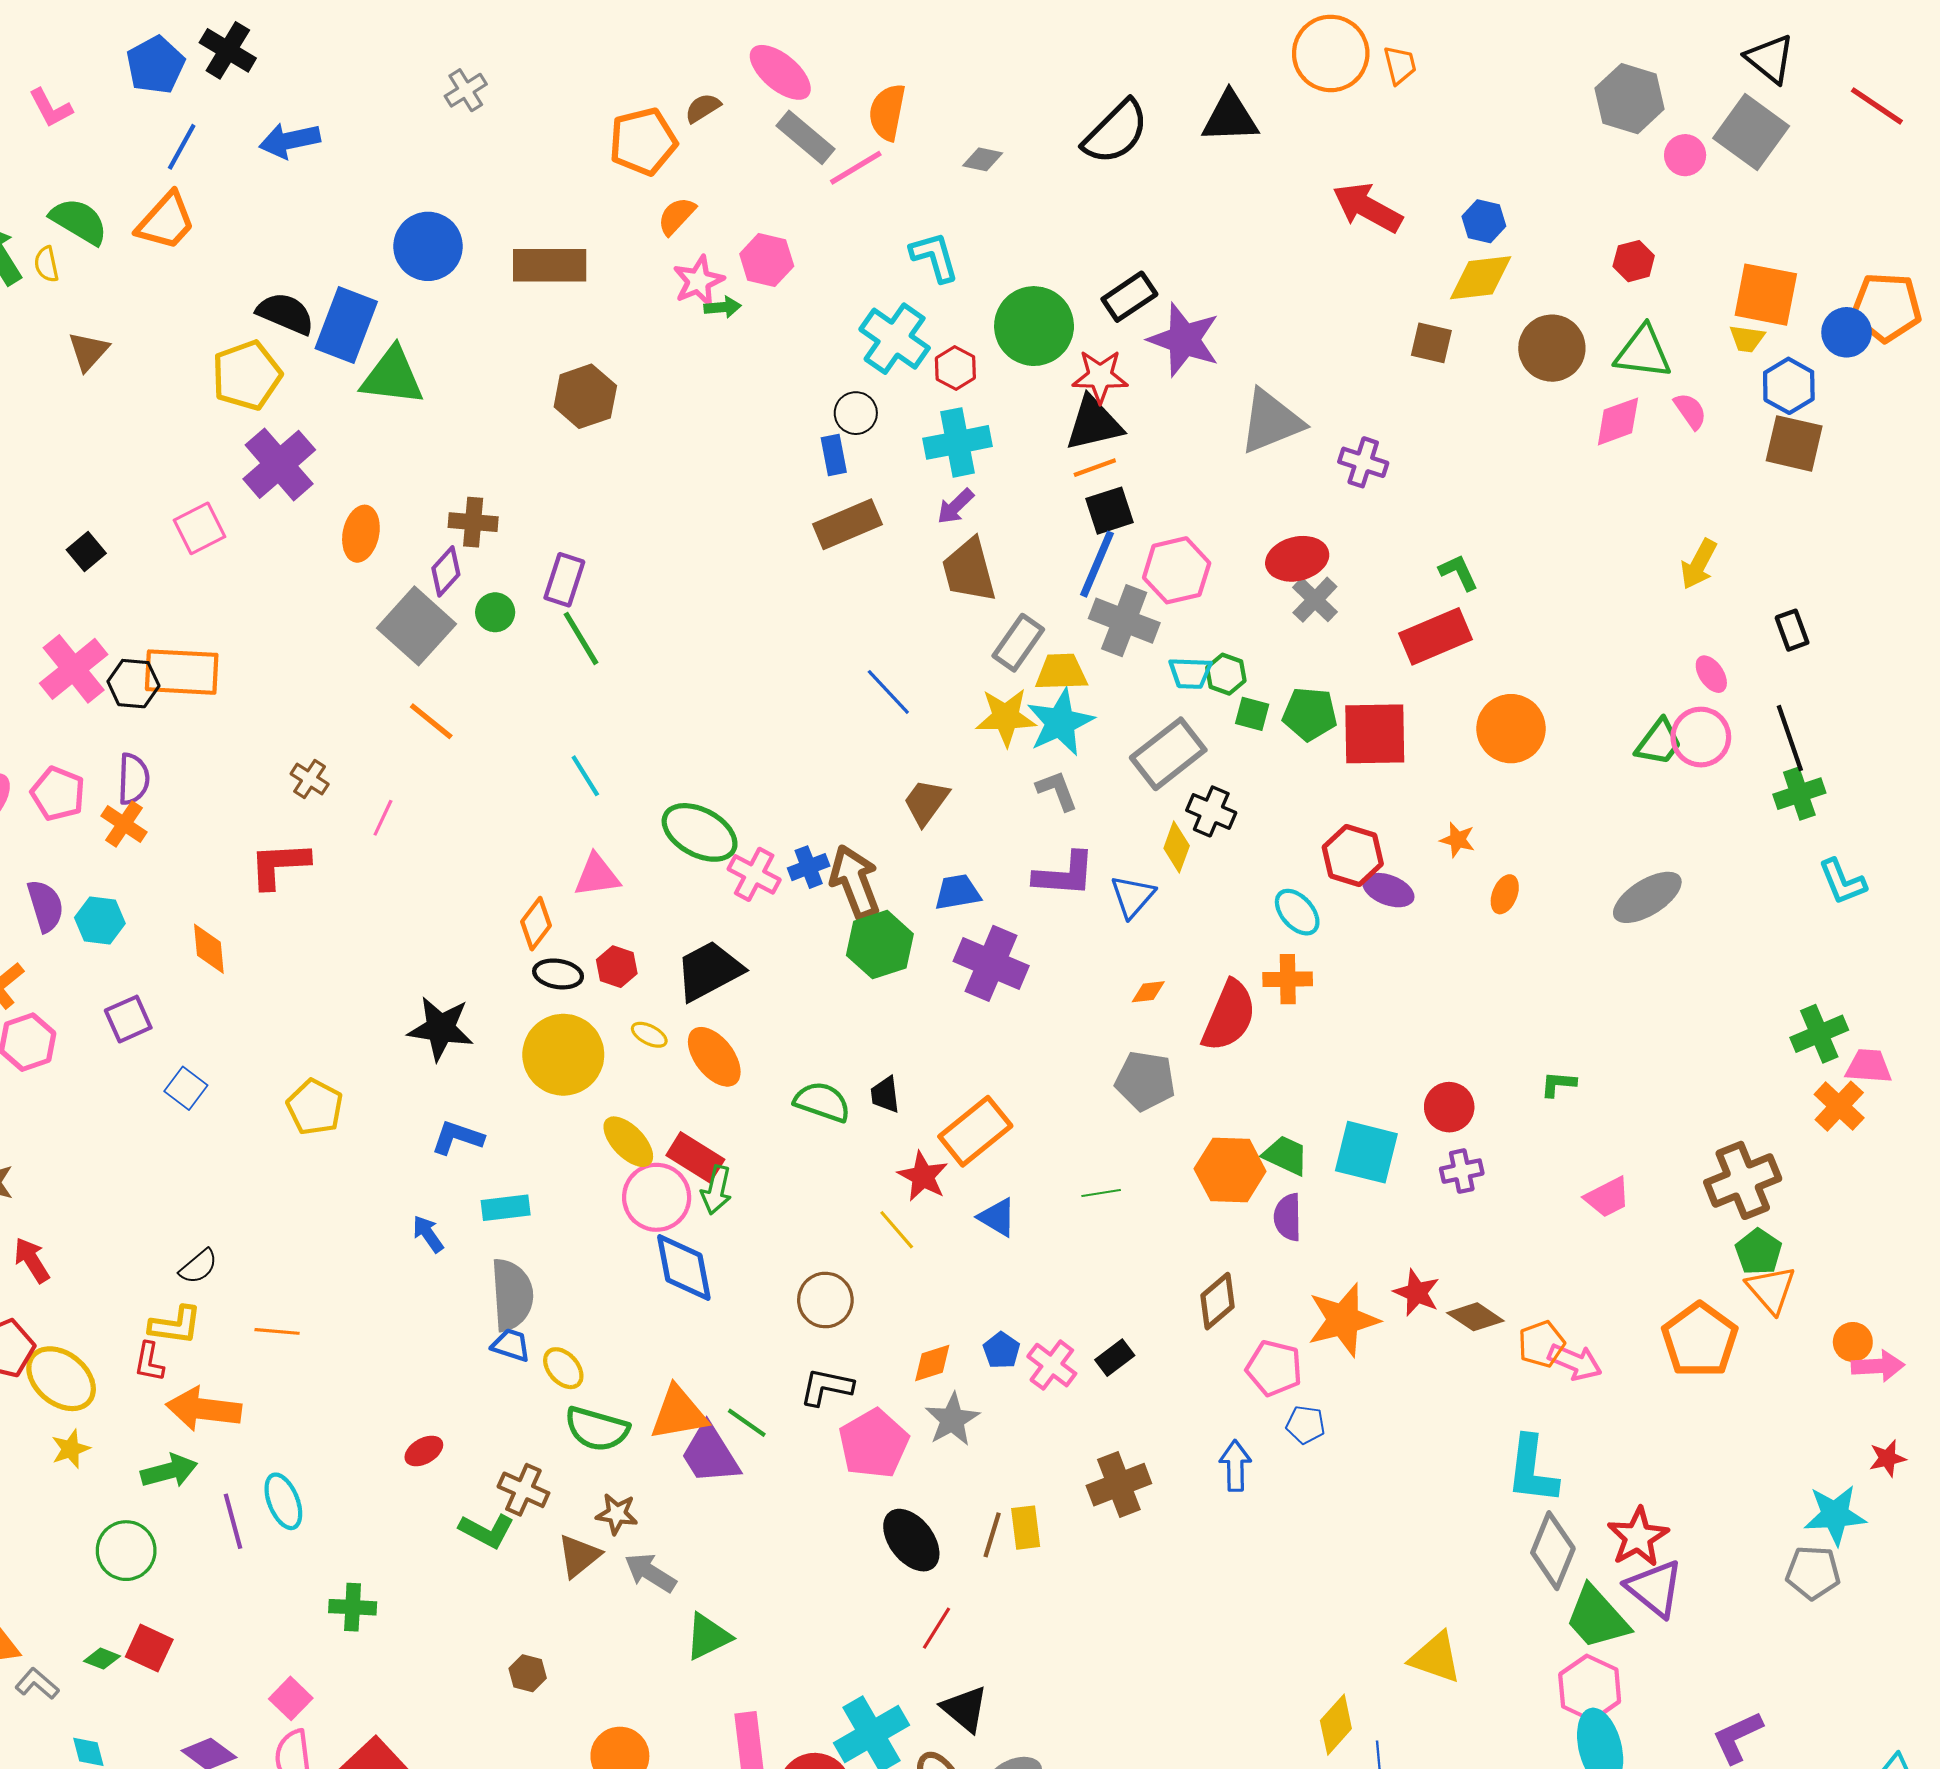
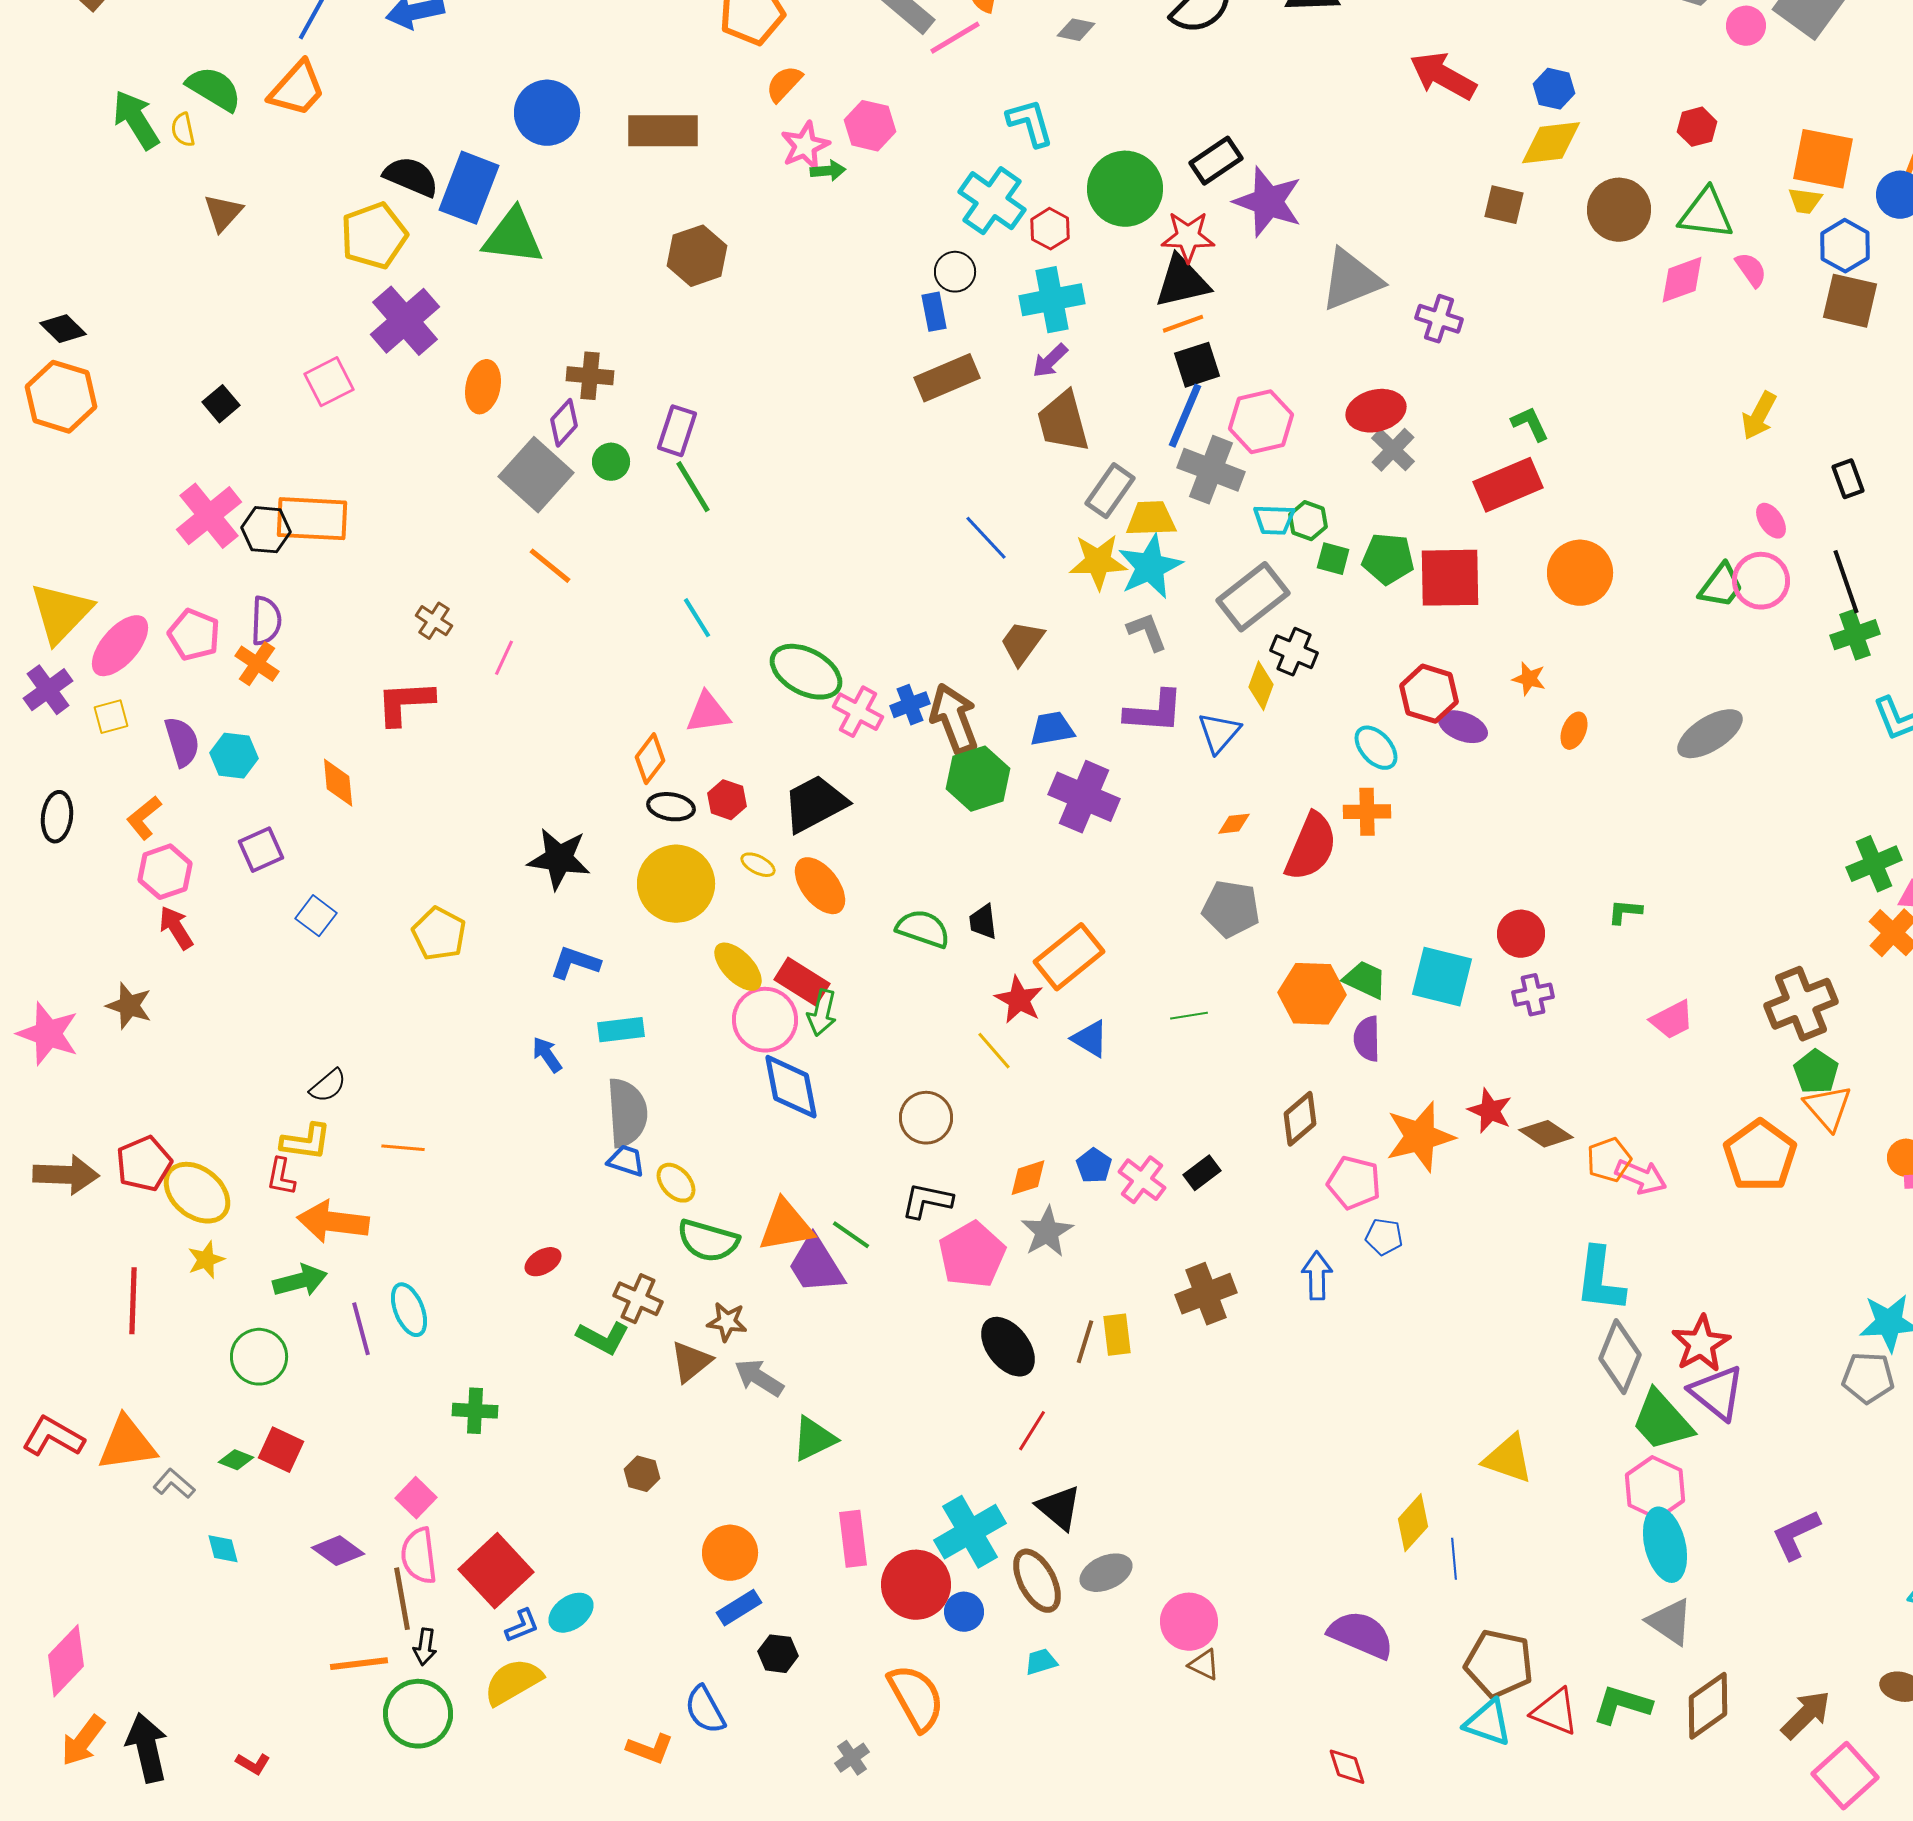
red arrow: (32, 1260) -> (176, 928), moved

